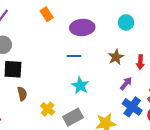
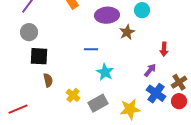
cyan circle: (126, 22) -> (142, 10), moved
blue line: (74, 56) -> (91, 49), moved
brown star: (116, 57) -> (127, 32), moved

